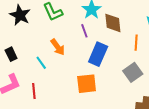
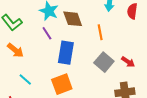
orange arrow: (58, 47) -> (15, 50), moved
cyan line: (41, 63) -> (25, 80), moved

